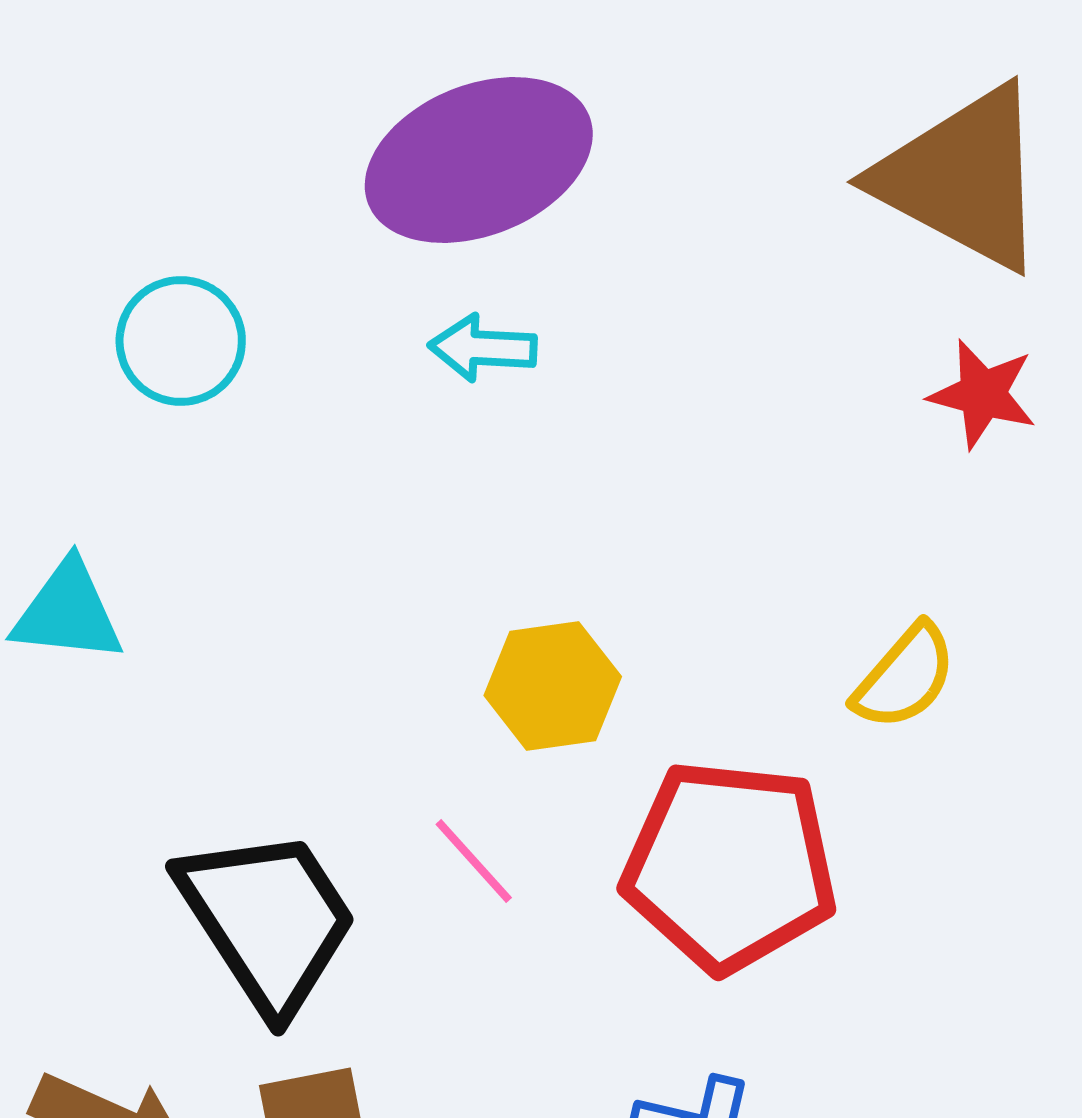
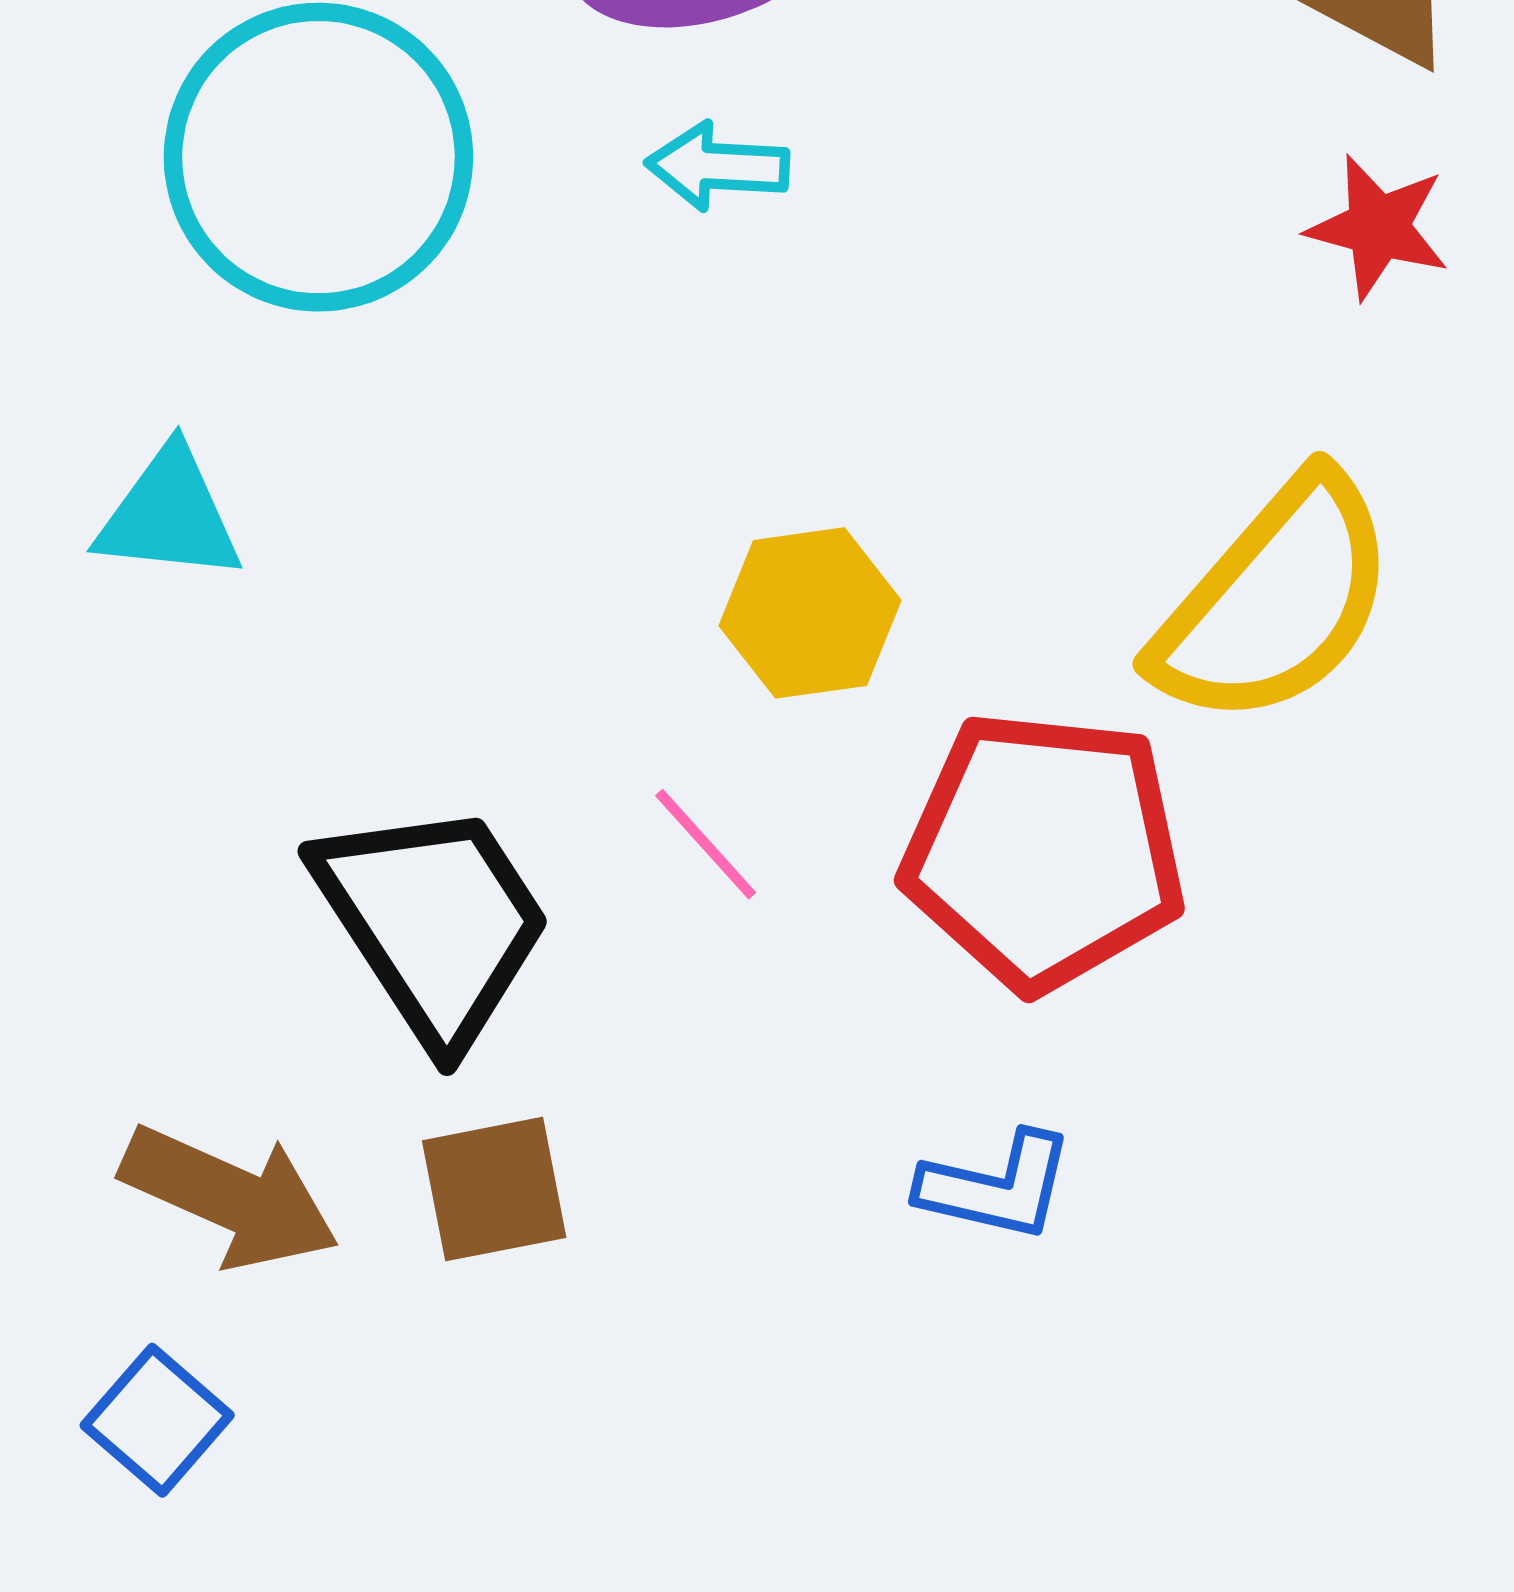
cyan circle: (181, 341) -> (318, 157), size x1.8
yellow semicircle: (905, 677) -> (1275, 601), size x1.8

